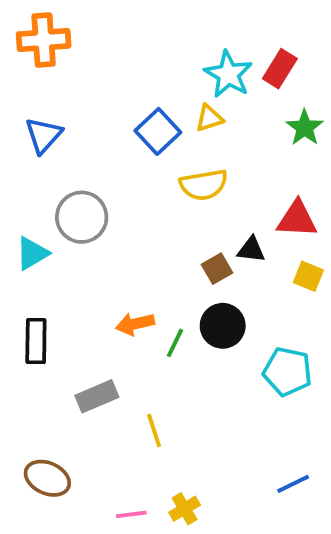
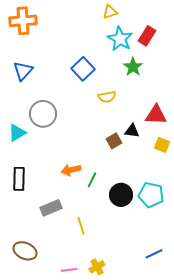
yellow triangle: (209, 118) -> (110, 12), moved
green star: (305, 128) -> (133, 67), moved
yellow semicircle: (204, 185) -> (107, 97), size x0.7
black circle: (223, 326) -> (121, 195), moved

